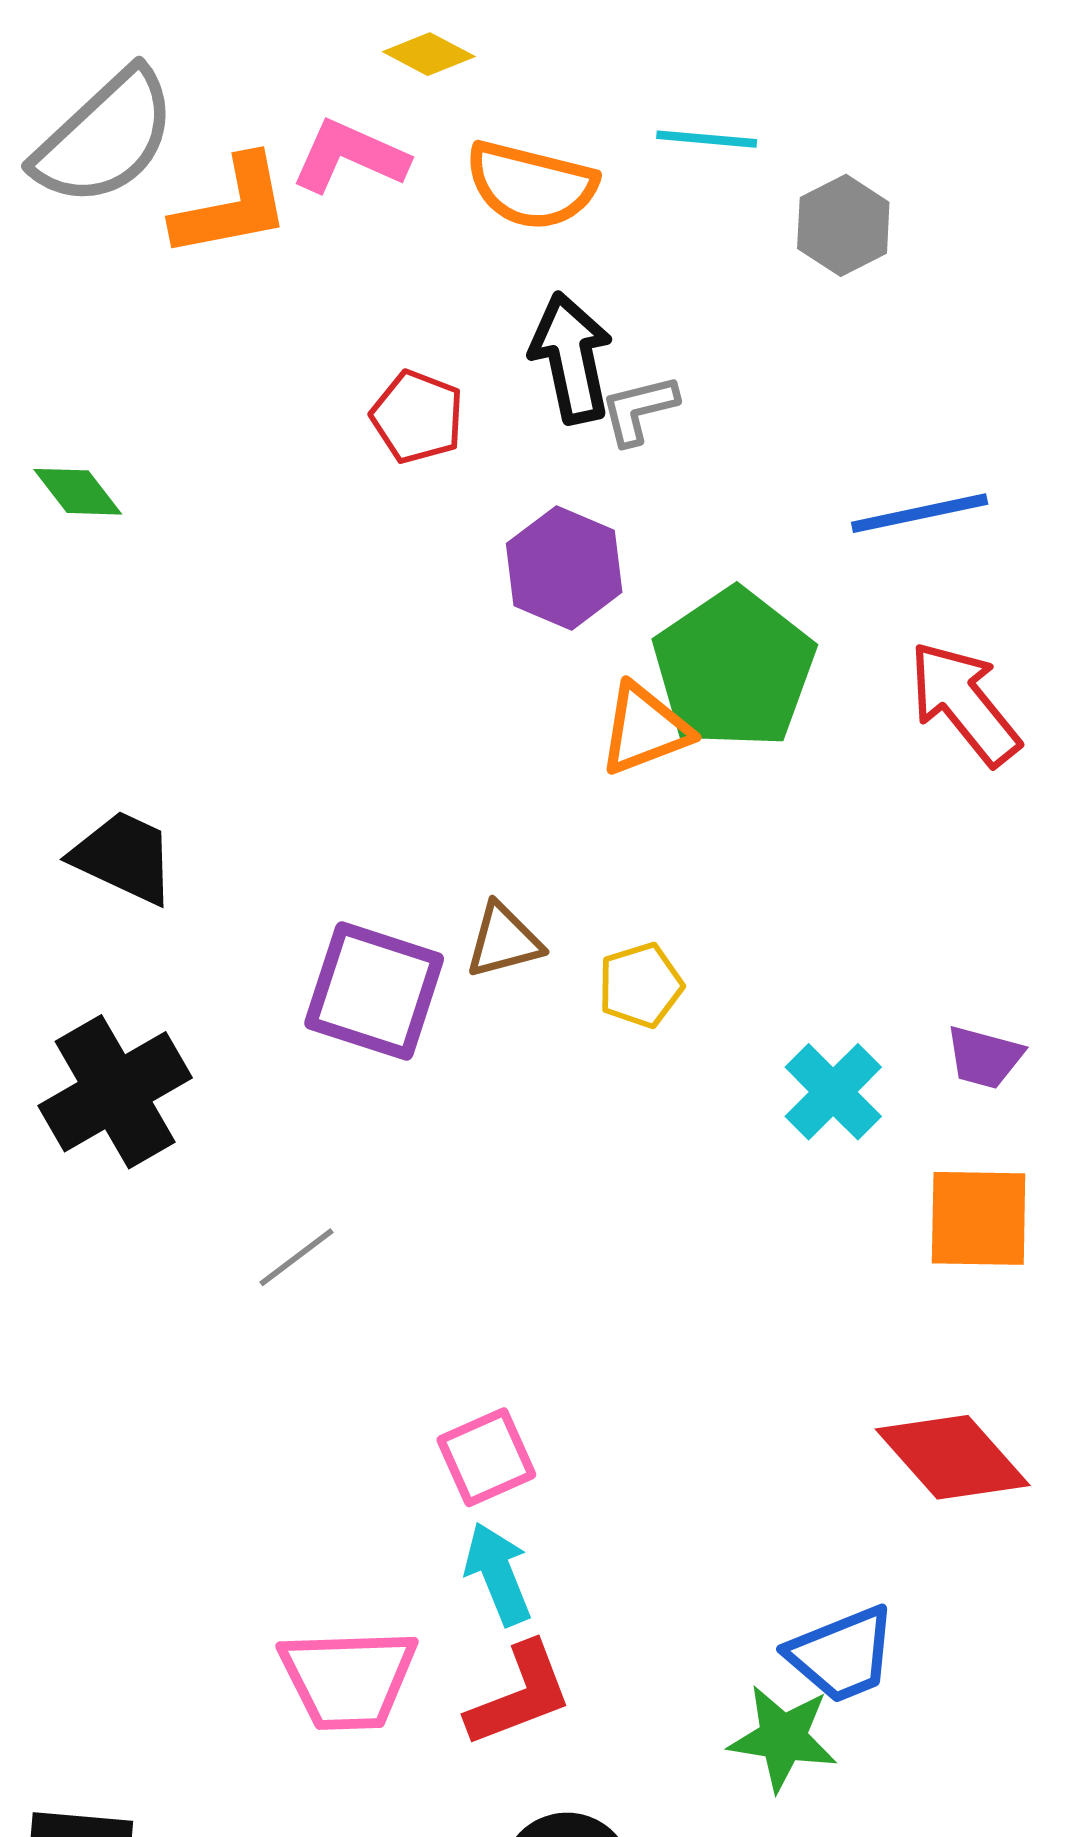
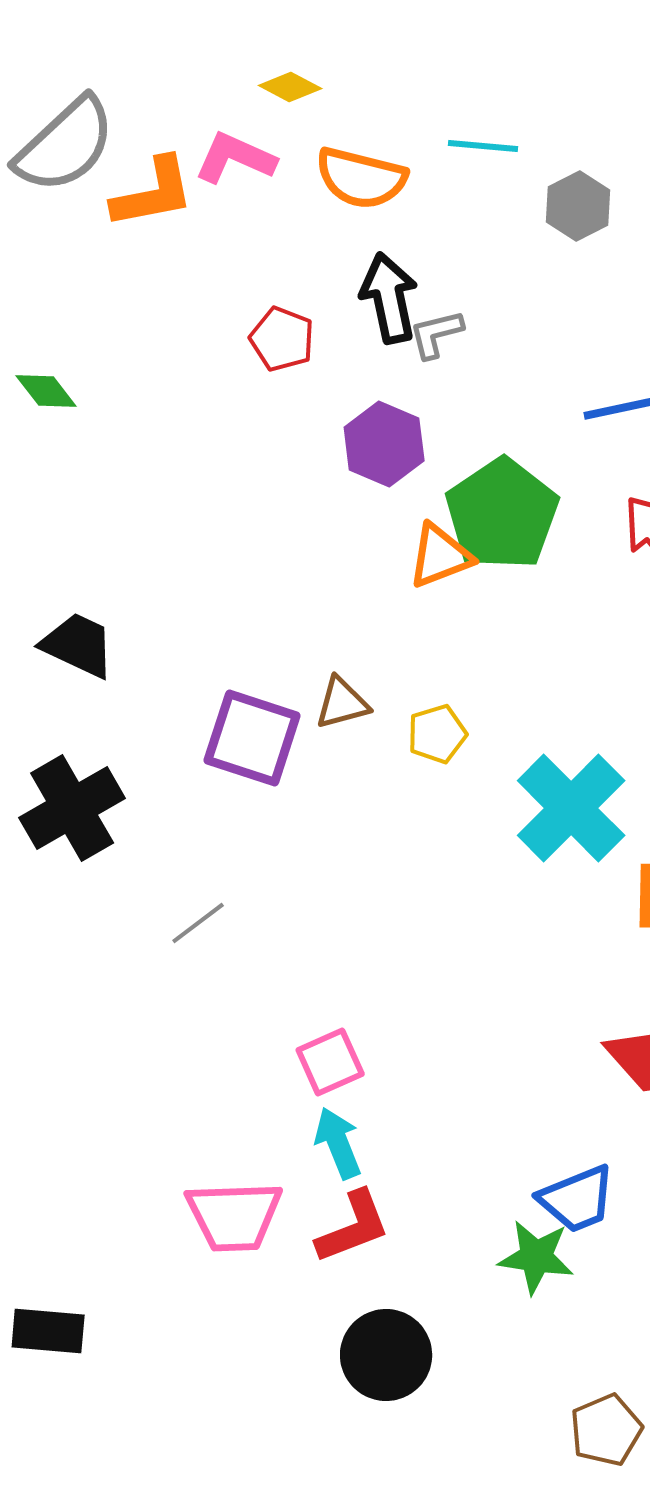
cyan cross: (833, 1092) -> (571, 808), size x1.6

